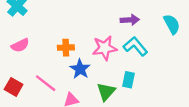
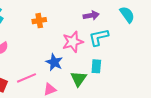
cyan L-shape: (135, 46) -> (99, 37), turned -55
orange cross: (66, 48) -> (39, 21), moved
pink line: (46, 83) -> (27, 78), turned -54

